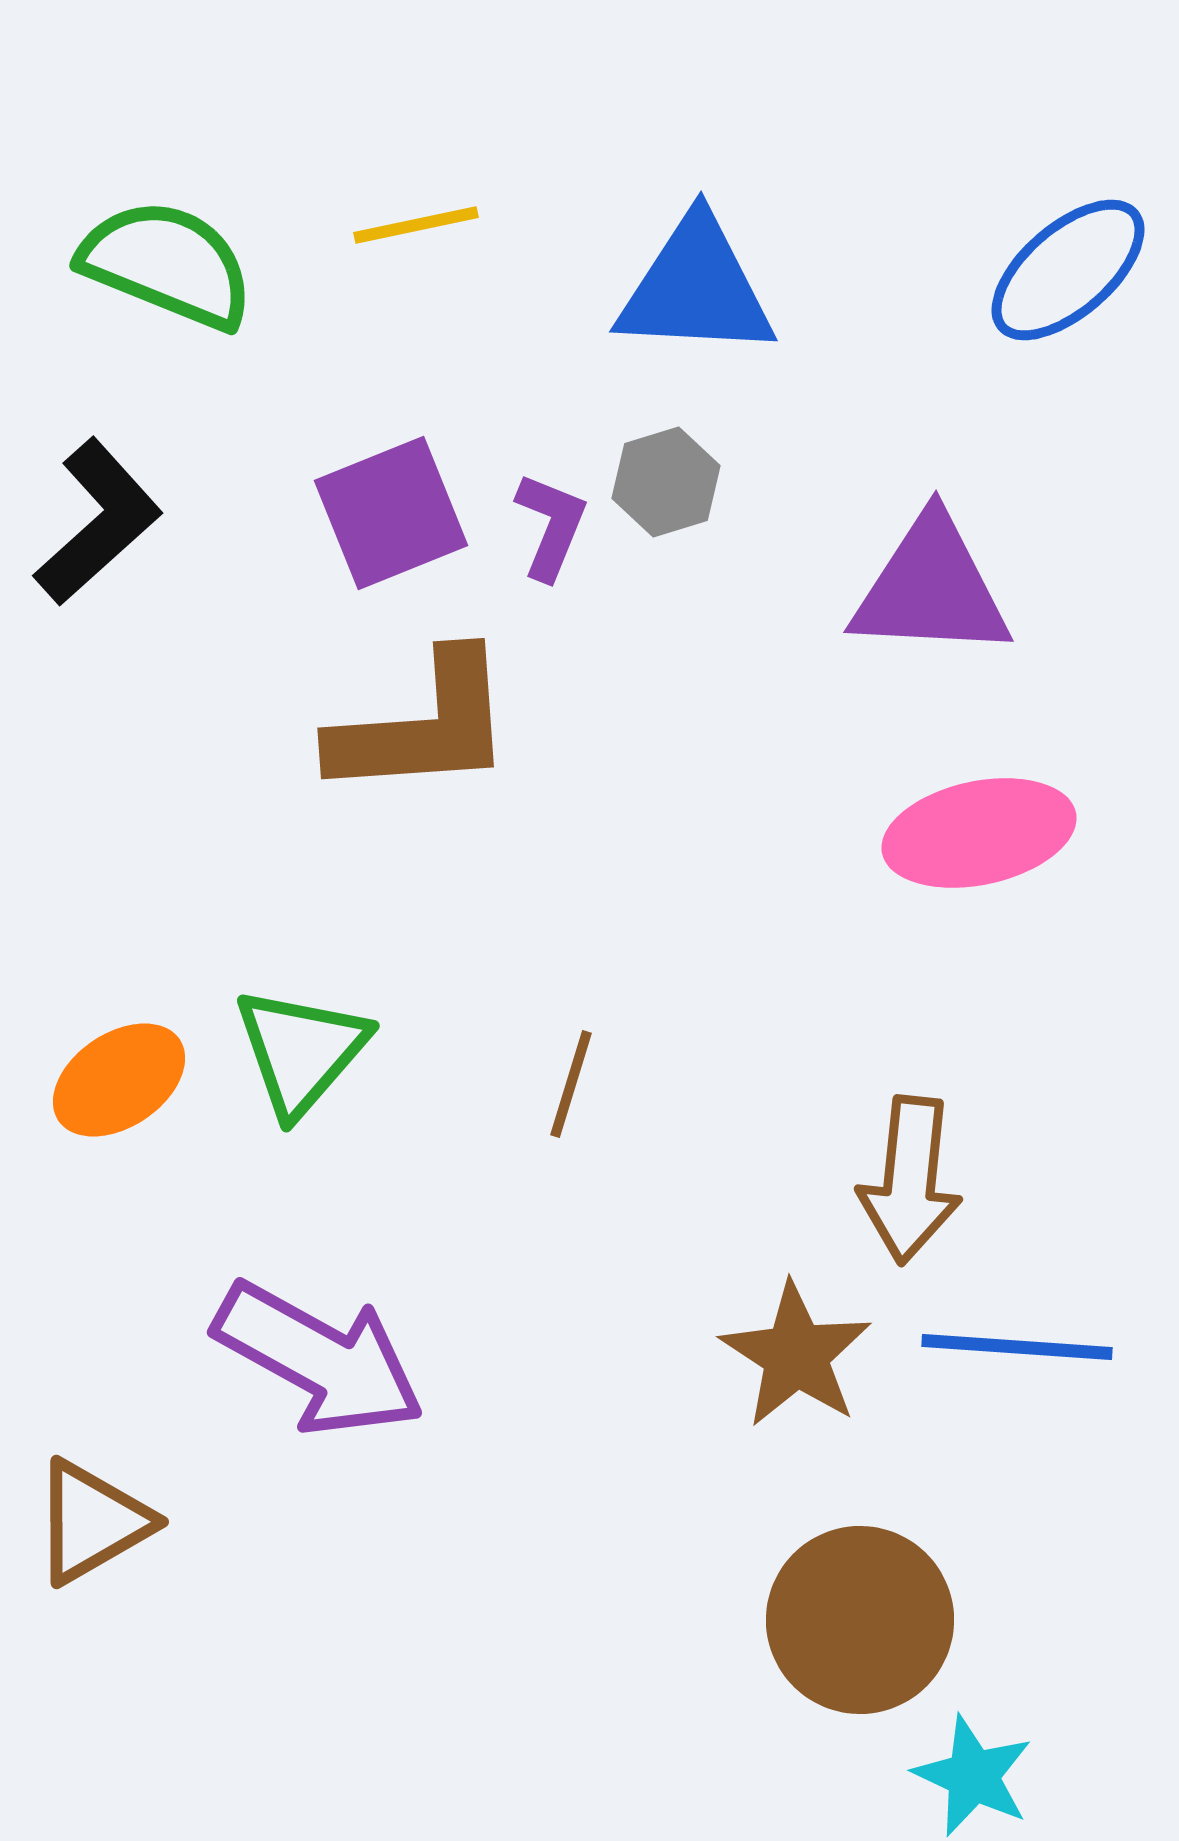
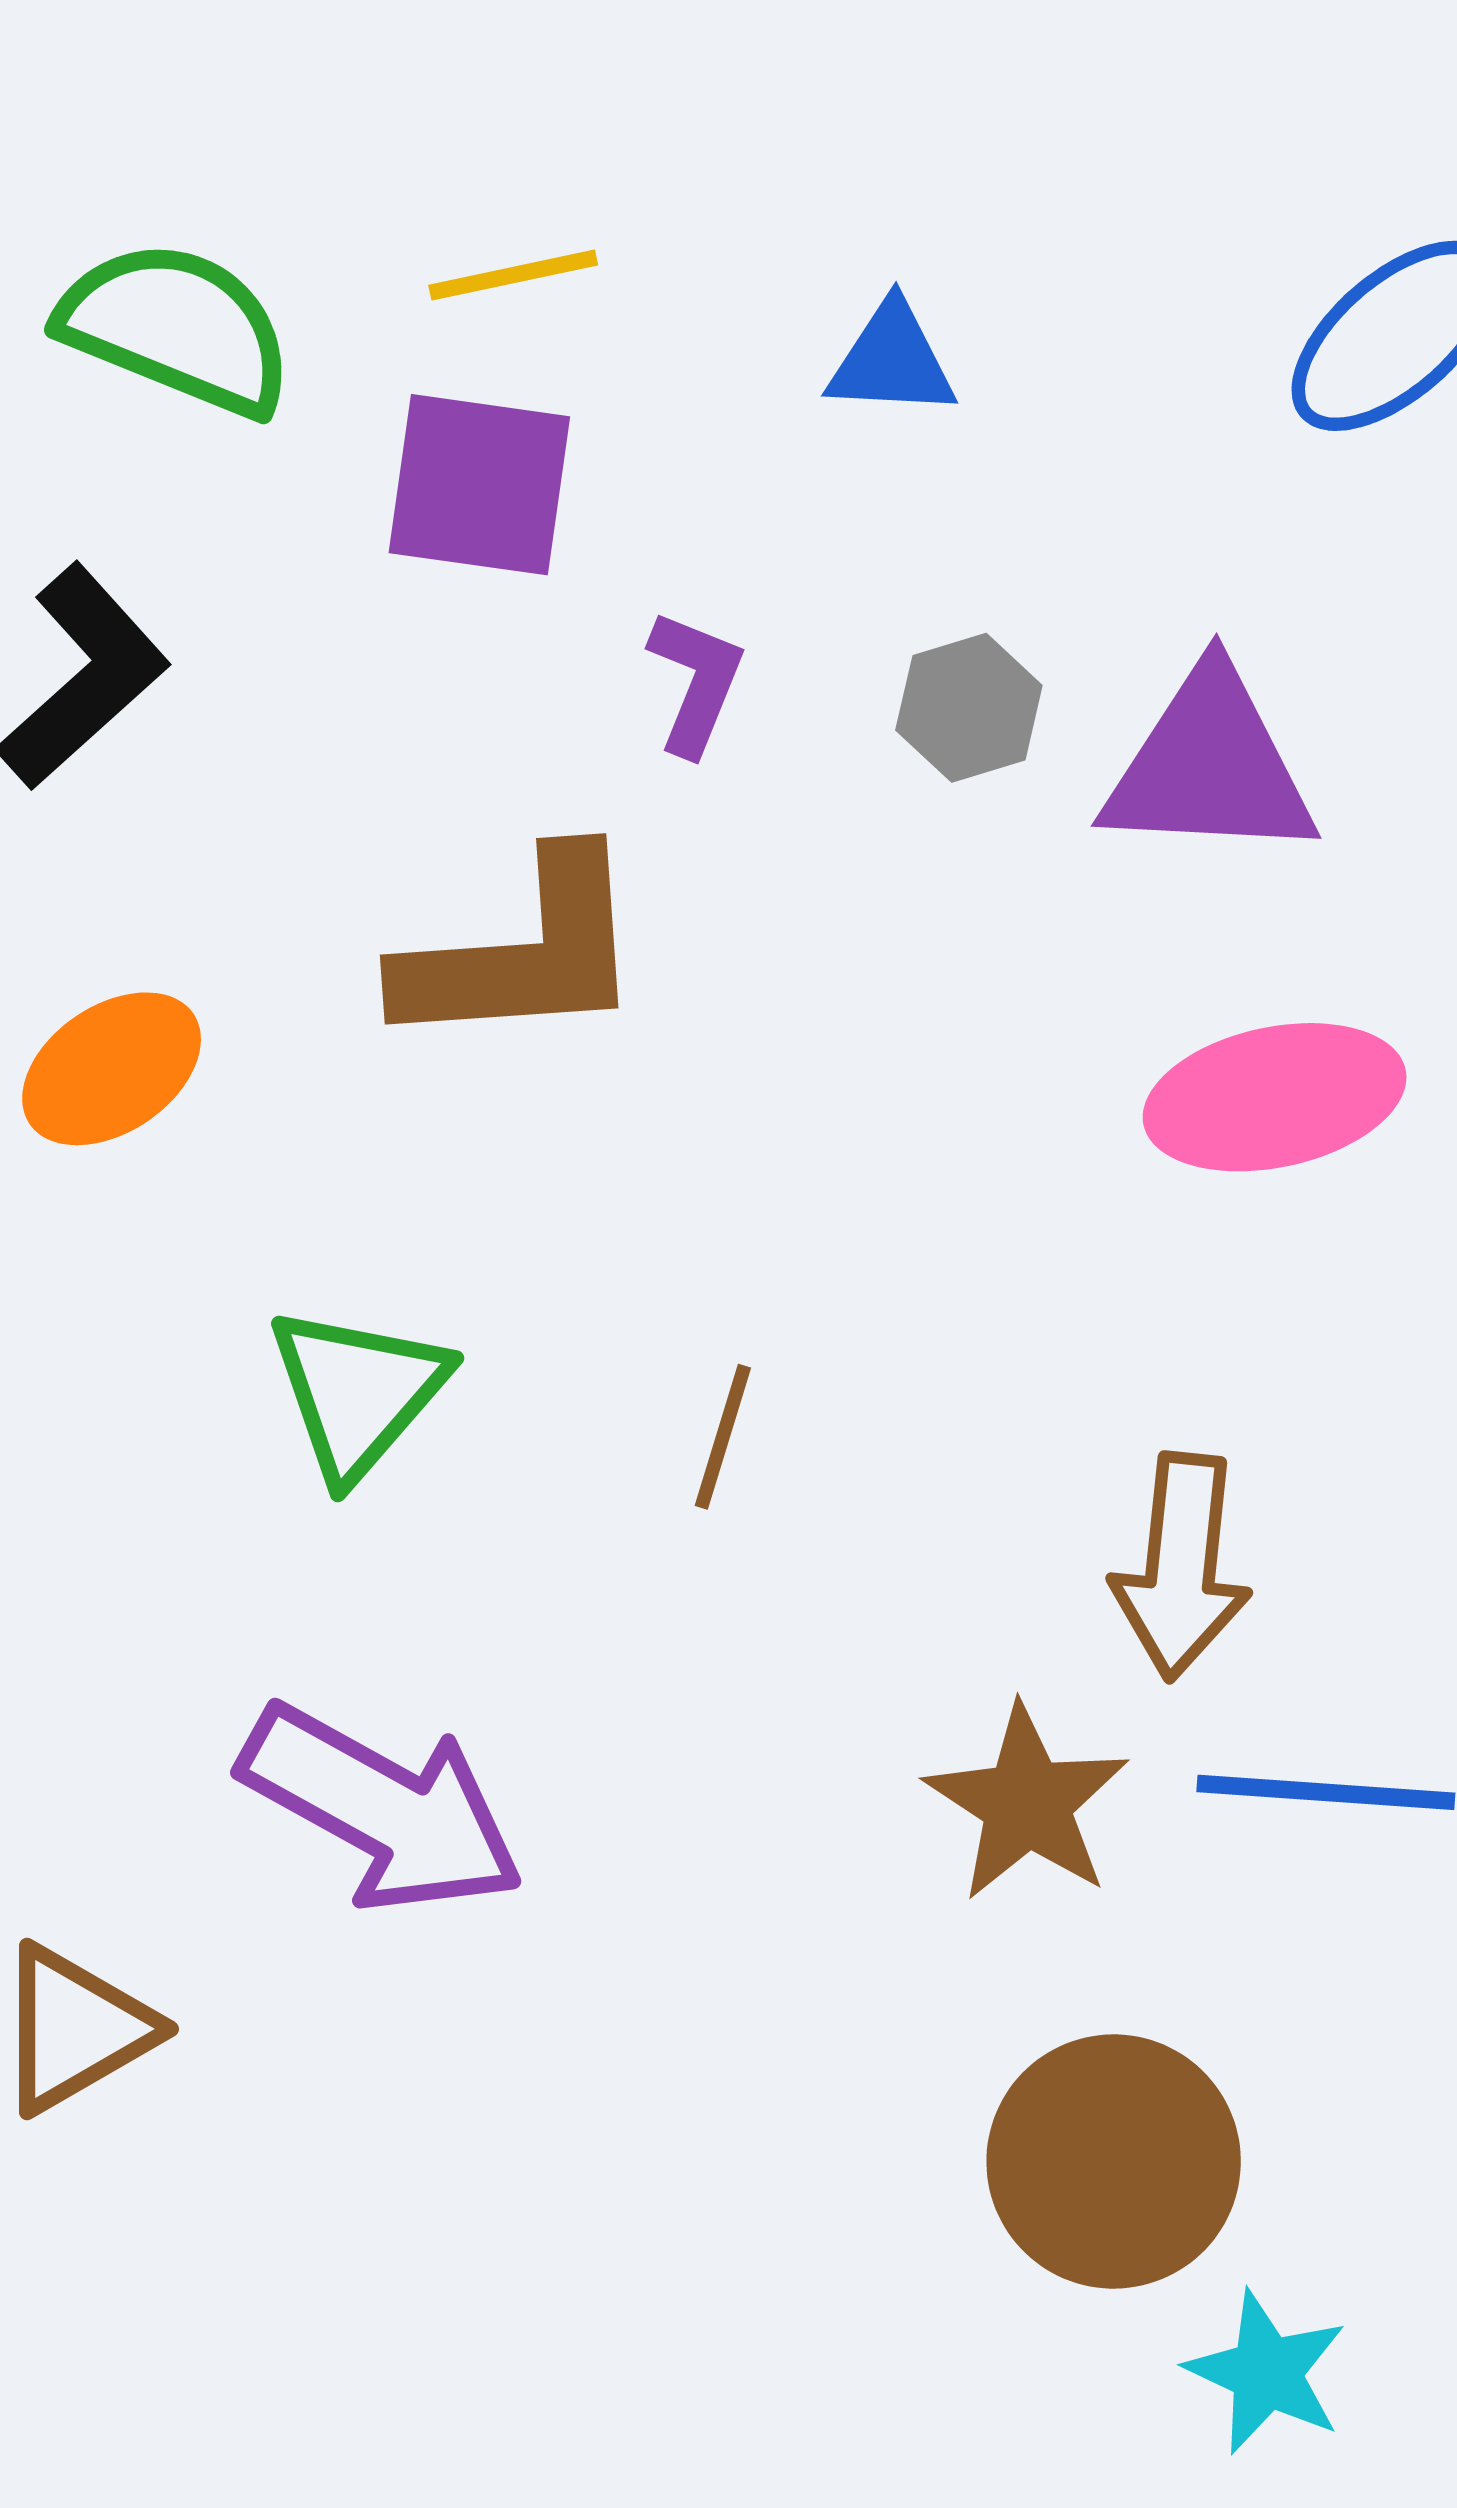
blue triangle: (696, 288) -> (892, 360), size x0.6
gray hexagon: (666, 482) -> (969, 708), moved
purple square: (391, 513) -> (479, 485), moved, turned 30
orange ellipse: (119, 1080) -> (112, 1069), moved

